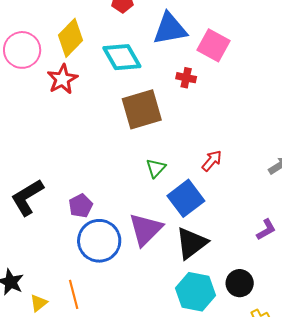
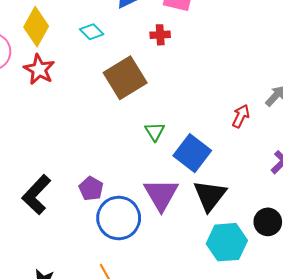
cyan diamond: (122, 57) -> (92, 32), size x0.6
red arrow: (212, 161) -> (241, 116), moved

